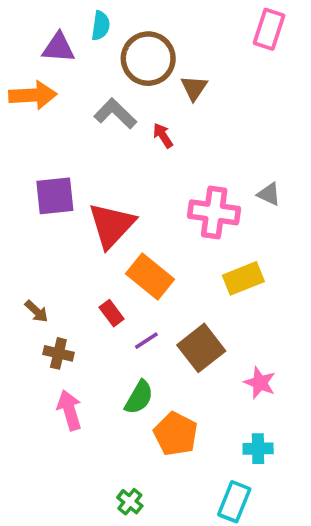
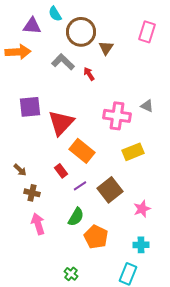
cyan semicircle: (101, 26) -> (55, 14), turned 140
pink rectangle: (269, 29) -> (147, 32), moved
pink star: (260, 383) -> (142, 209), turned 30

